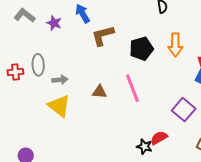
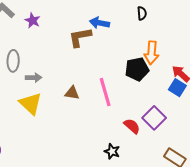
blue arrow: (83, 14) -> (99, 23), moved, turned -54
black pentagon: (141, 49) -> (137, 69), moved
red semicircle: (159, 138) -> (132, 126), moved, turned 66

